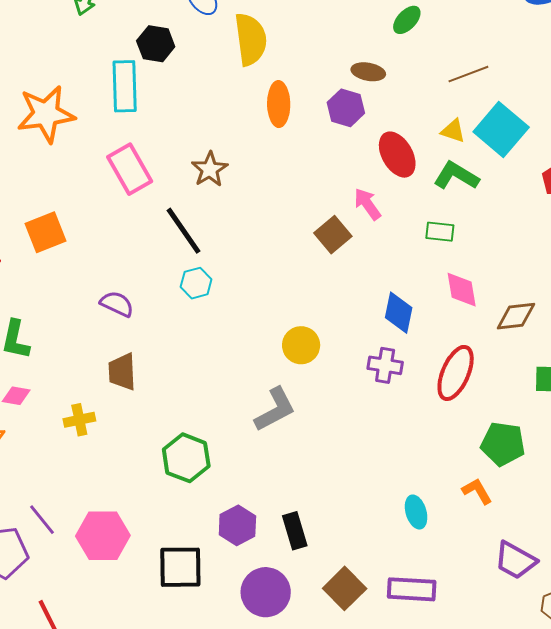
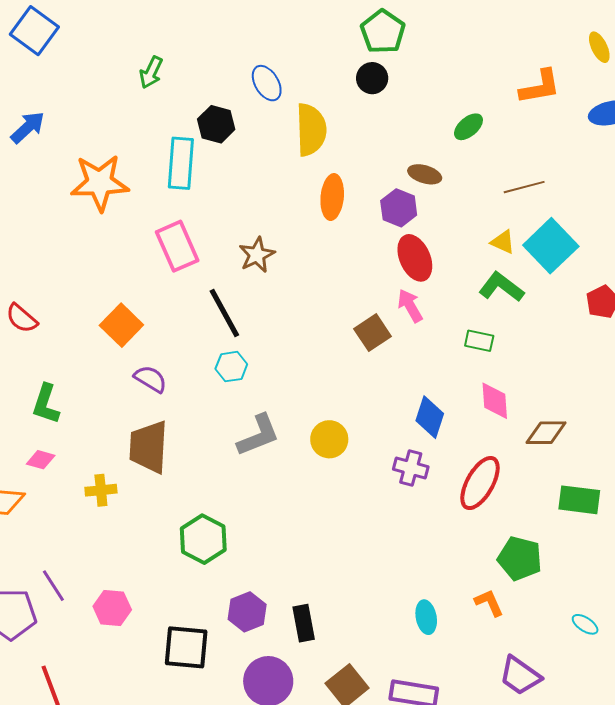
red ellipse: (397, 155) -> (415, 258), moved
orange square: (45, 232) -> (121, 325), moved, turned -30
brown trapezoid: (122, 372) -> (149, 447), size x1.4
gray L-shape: (275, 410) -> (258, 435), moved
pink hexagon: (103, 536) -> (112, 608), size x0.7

